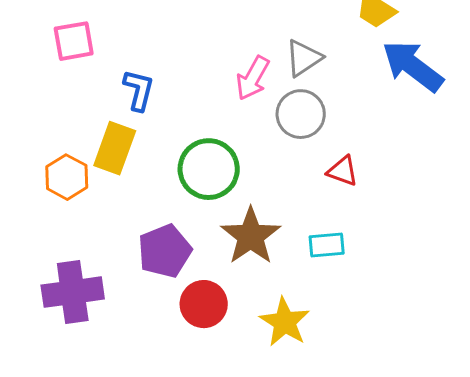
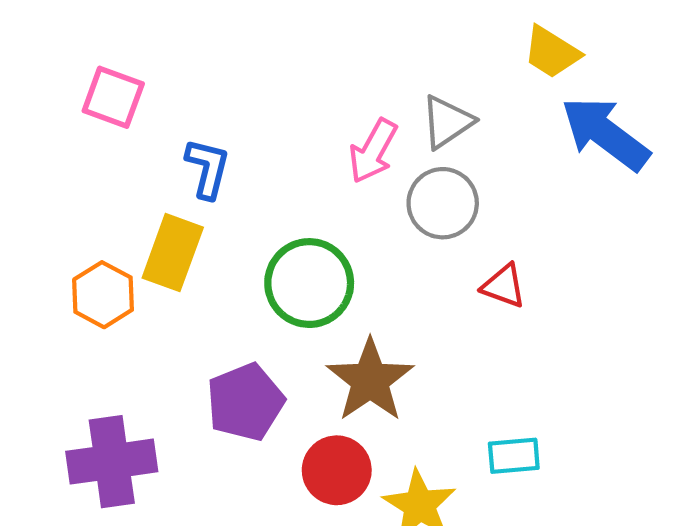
pink square: (74, 41) -> (113, 97), turned 30
cyan rectangle: (327, 245) -> (514, 456), moved
red circle: (204, 304) -> (337, 470), moved

